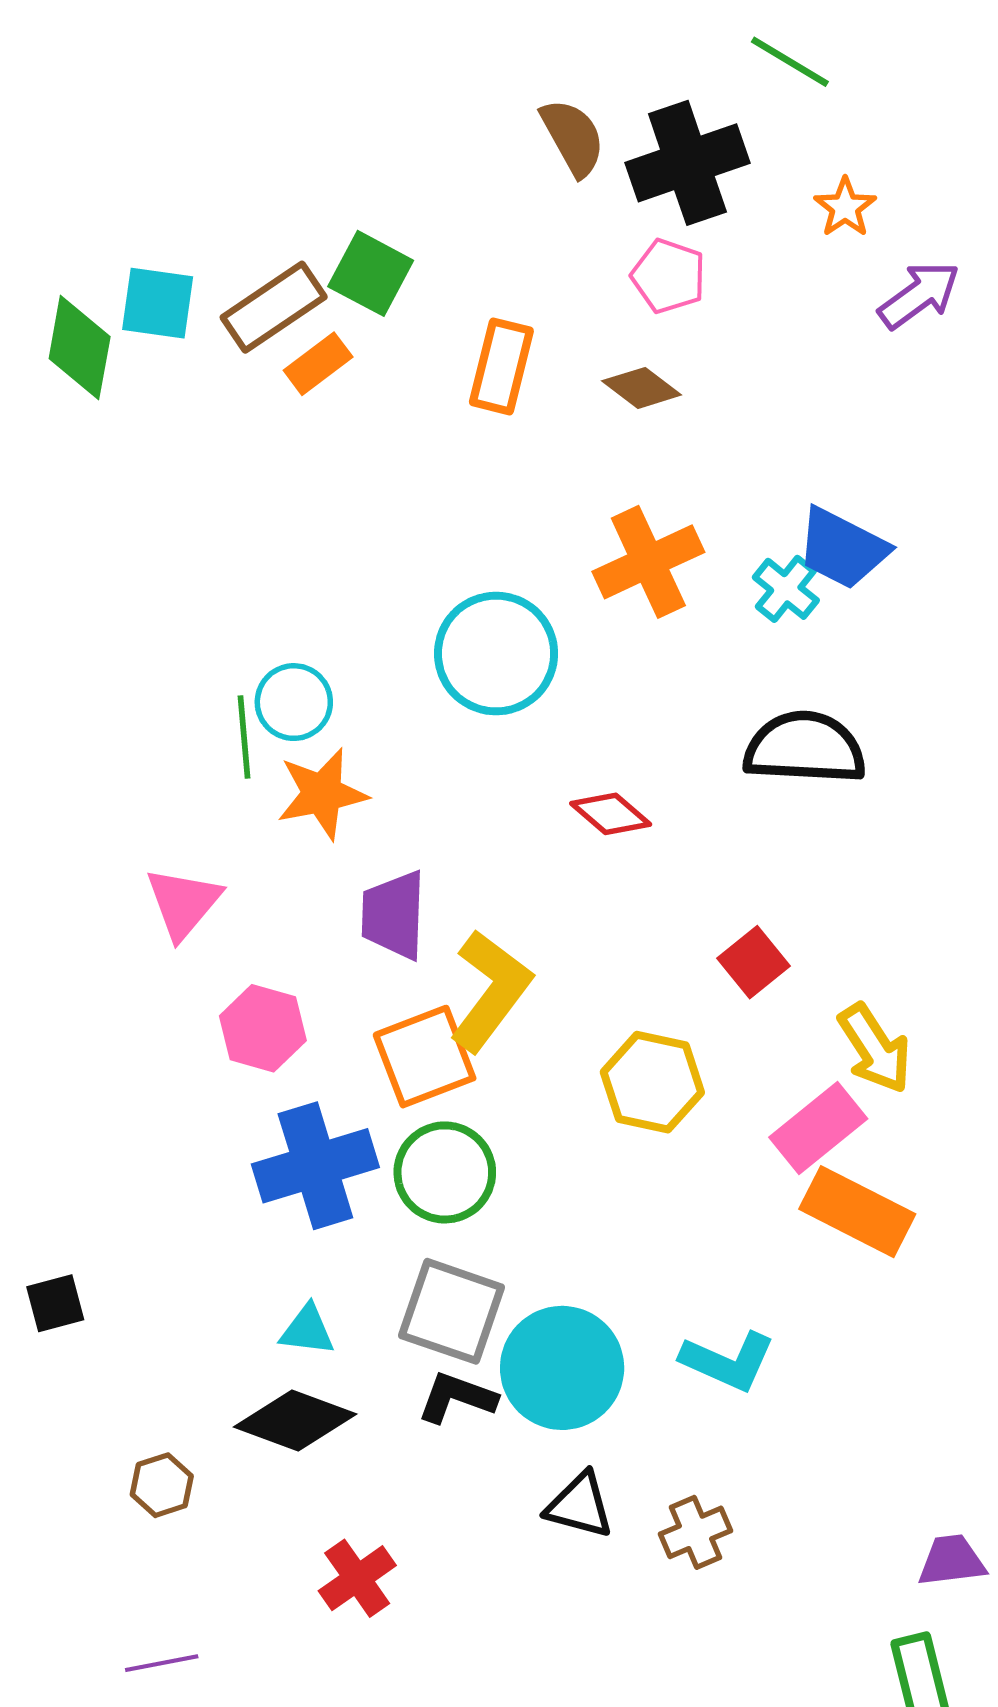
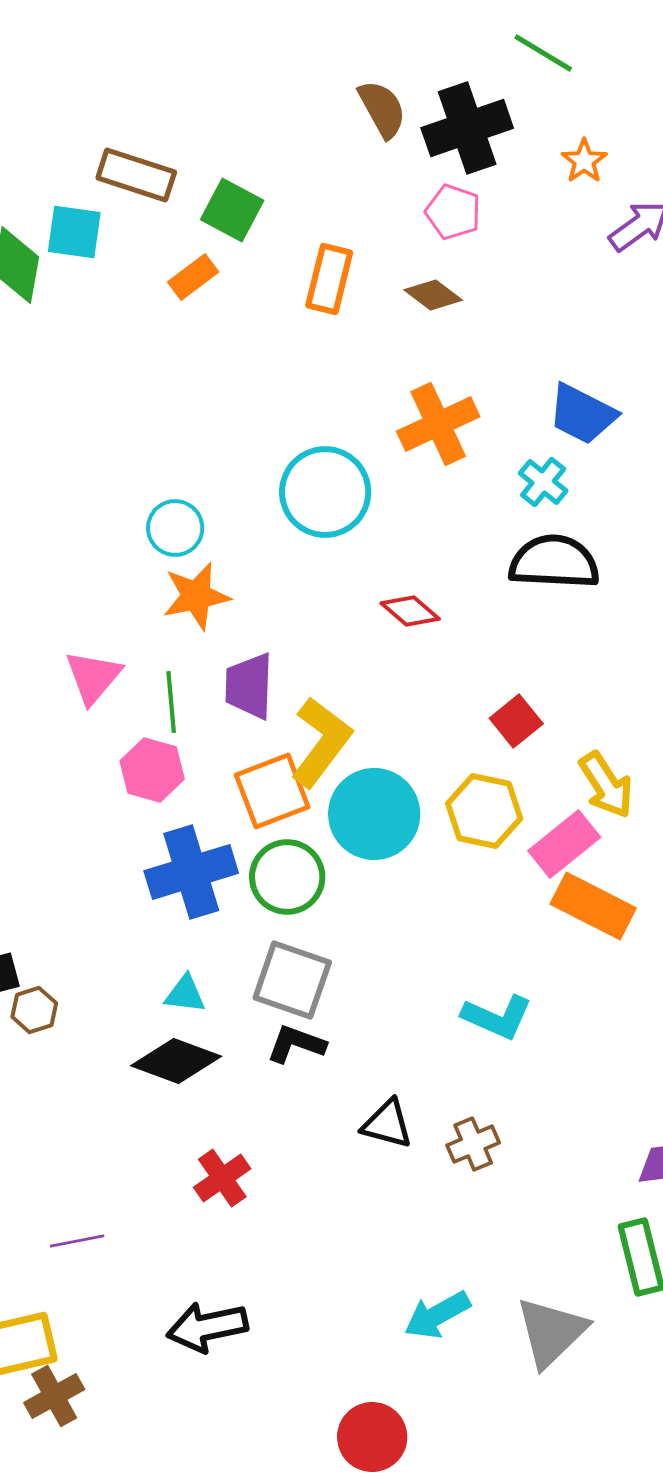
brown rectangle: (274, 307) -> (136, 175), moved, turned 52
cyan cross: (786, 589) -> (543, 482), moved
green line: (244, 737) -> (171, 702), moved
yellow hexagon: (652, 1082) -> (484, 811), moved
cyan circle: (562, 1368) -> (374, 814), moved
brown hexagon: (162, 1485) -> (34, 1010), moved

